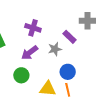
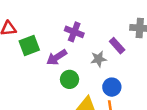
purple arrow: (30, 53) -> (57, 57), moved
green circle: (21, 75) -> (70, 79), moved

